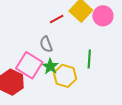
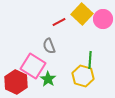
green star: (50, 66) -> (48, 79), moved
yellow hexagon: (65, 76) -> (83, 76), moved

